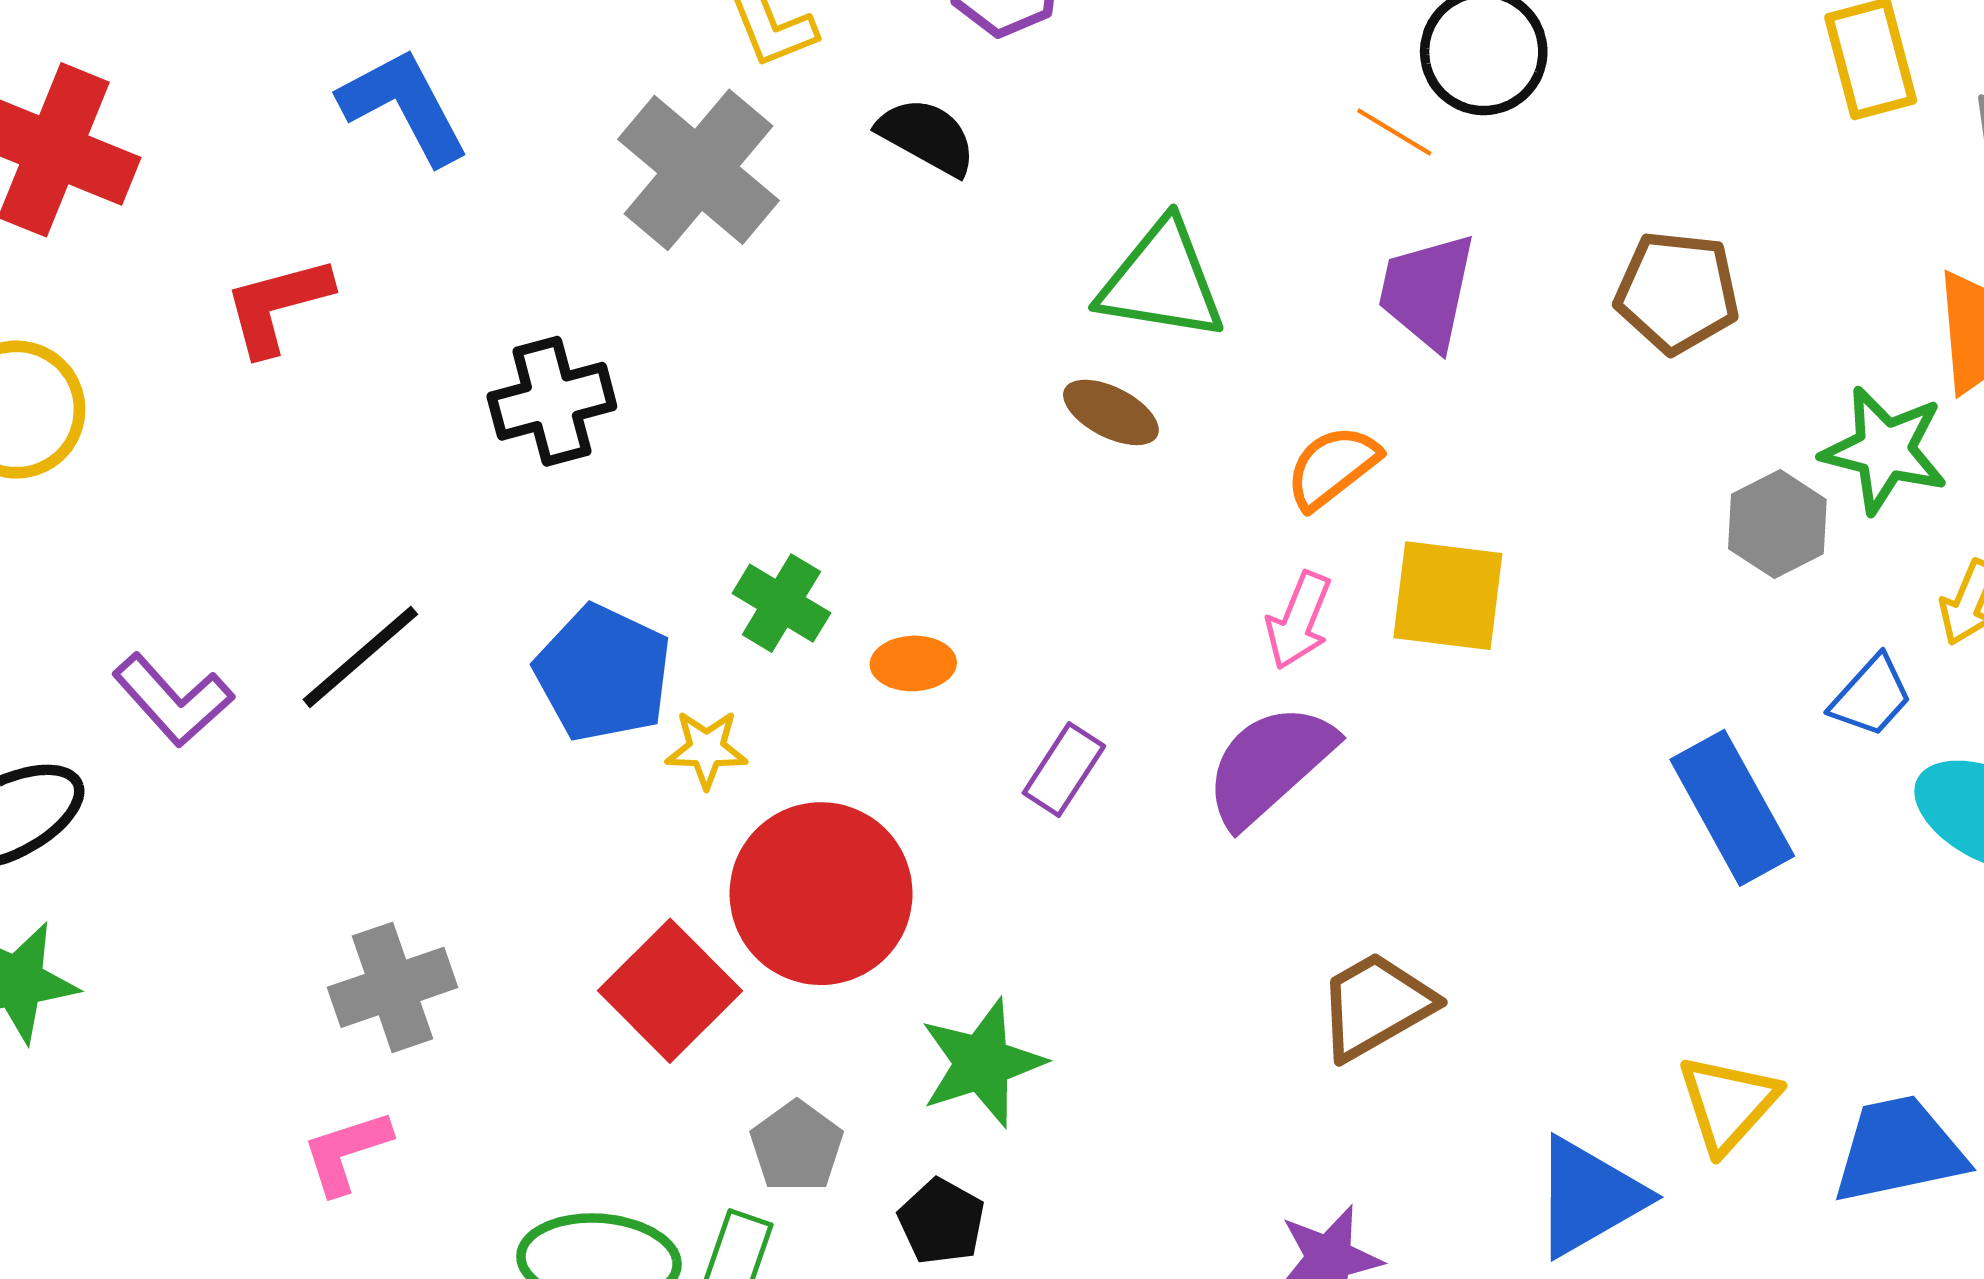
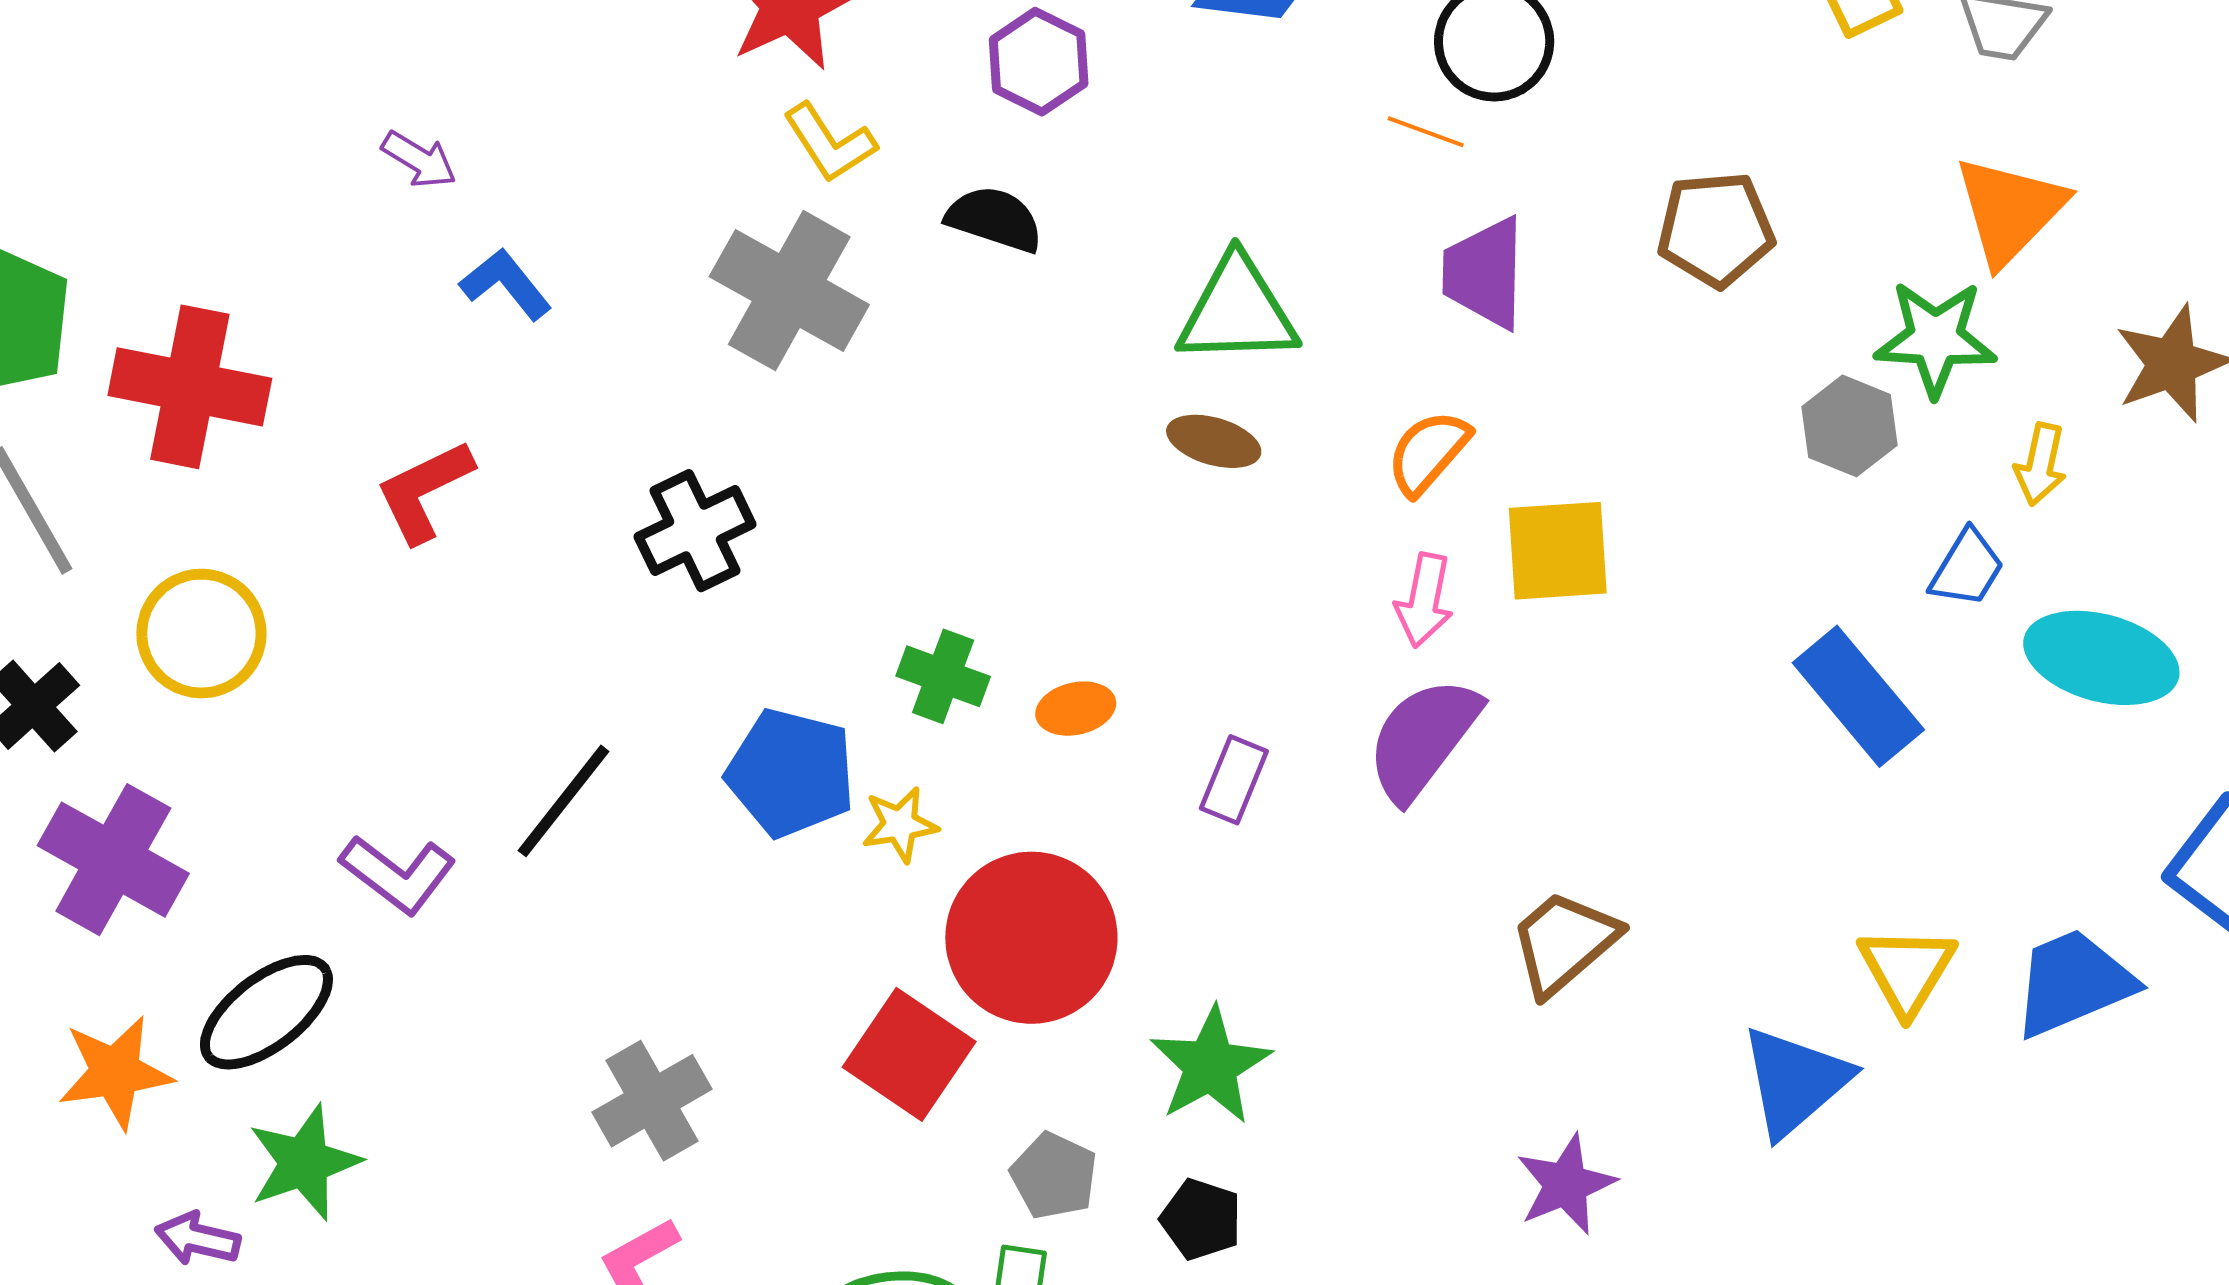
blue L-shape: (404, 106) -> (506, 284), size x0.7

